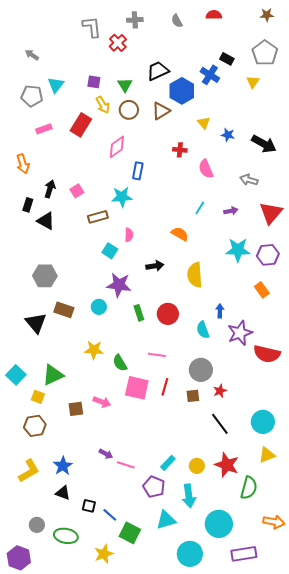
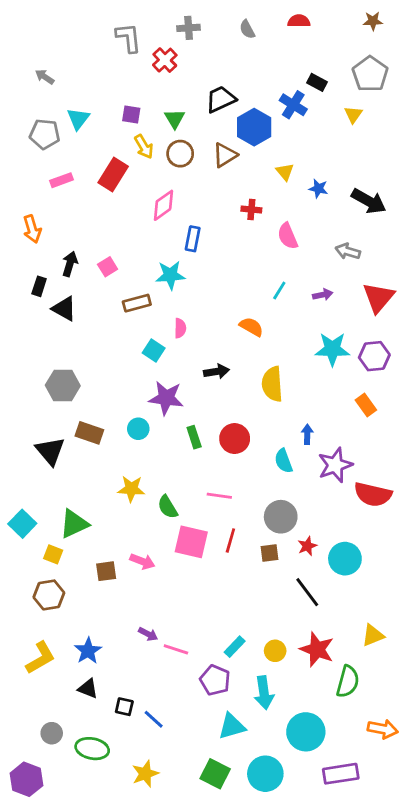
cyan circle: (263, 422) -> (345, 559), moved
green square: (130, 533) -> (215, 774), moved

